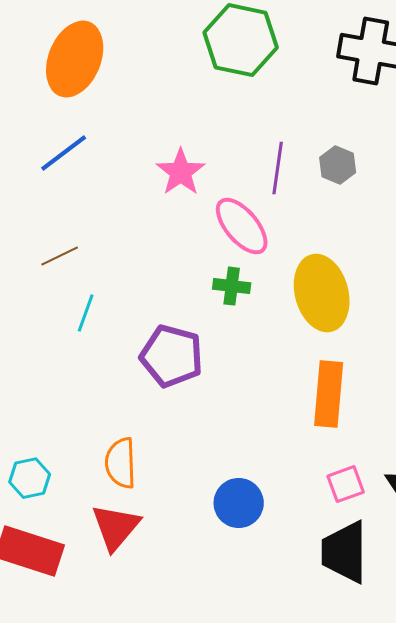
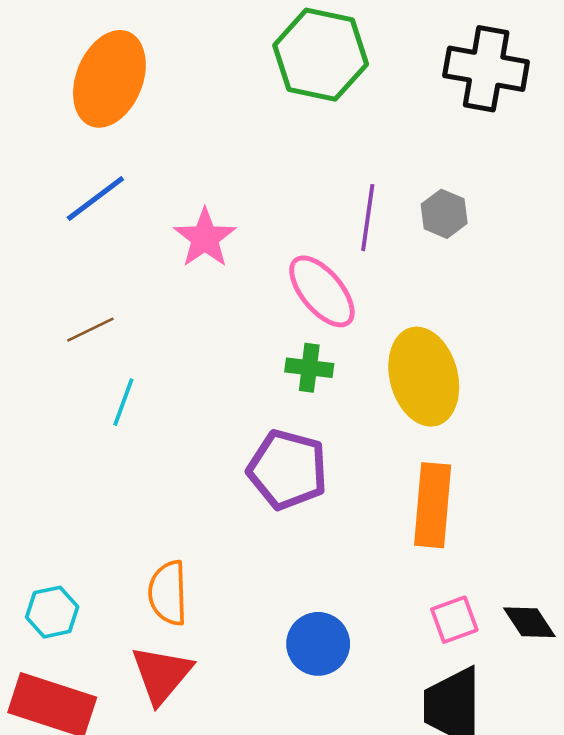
pink star: (181, 172) -> (205, 238), moved
purple pentagon: (172, 356) -> (288, 470), moved

